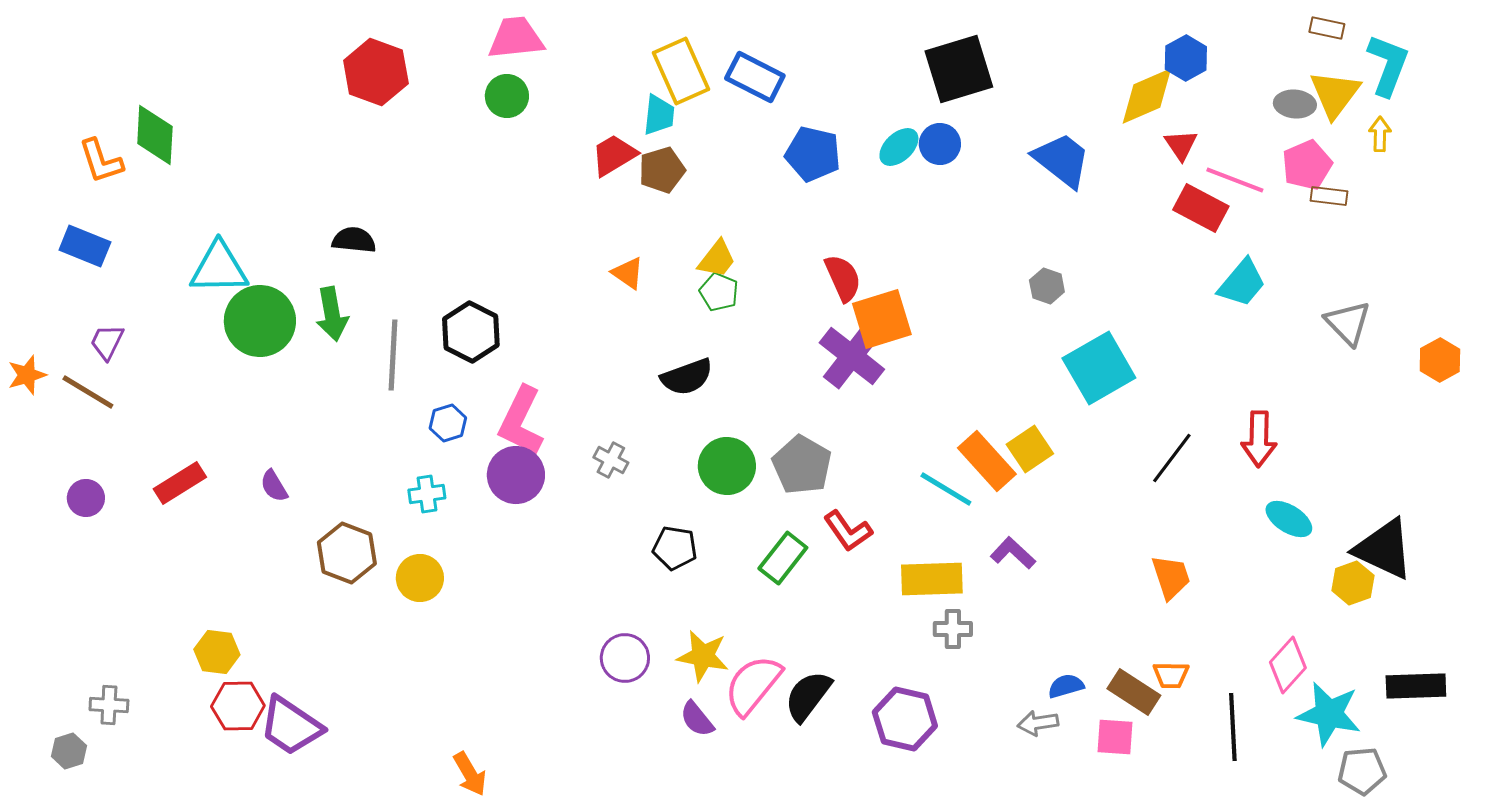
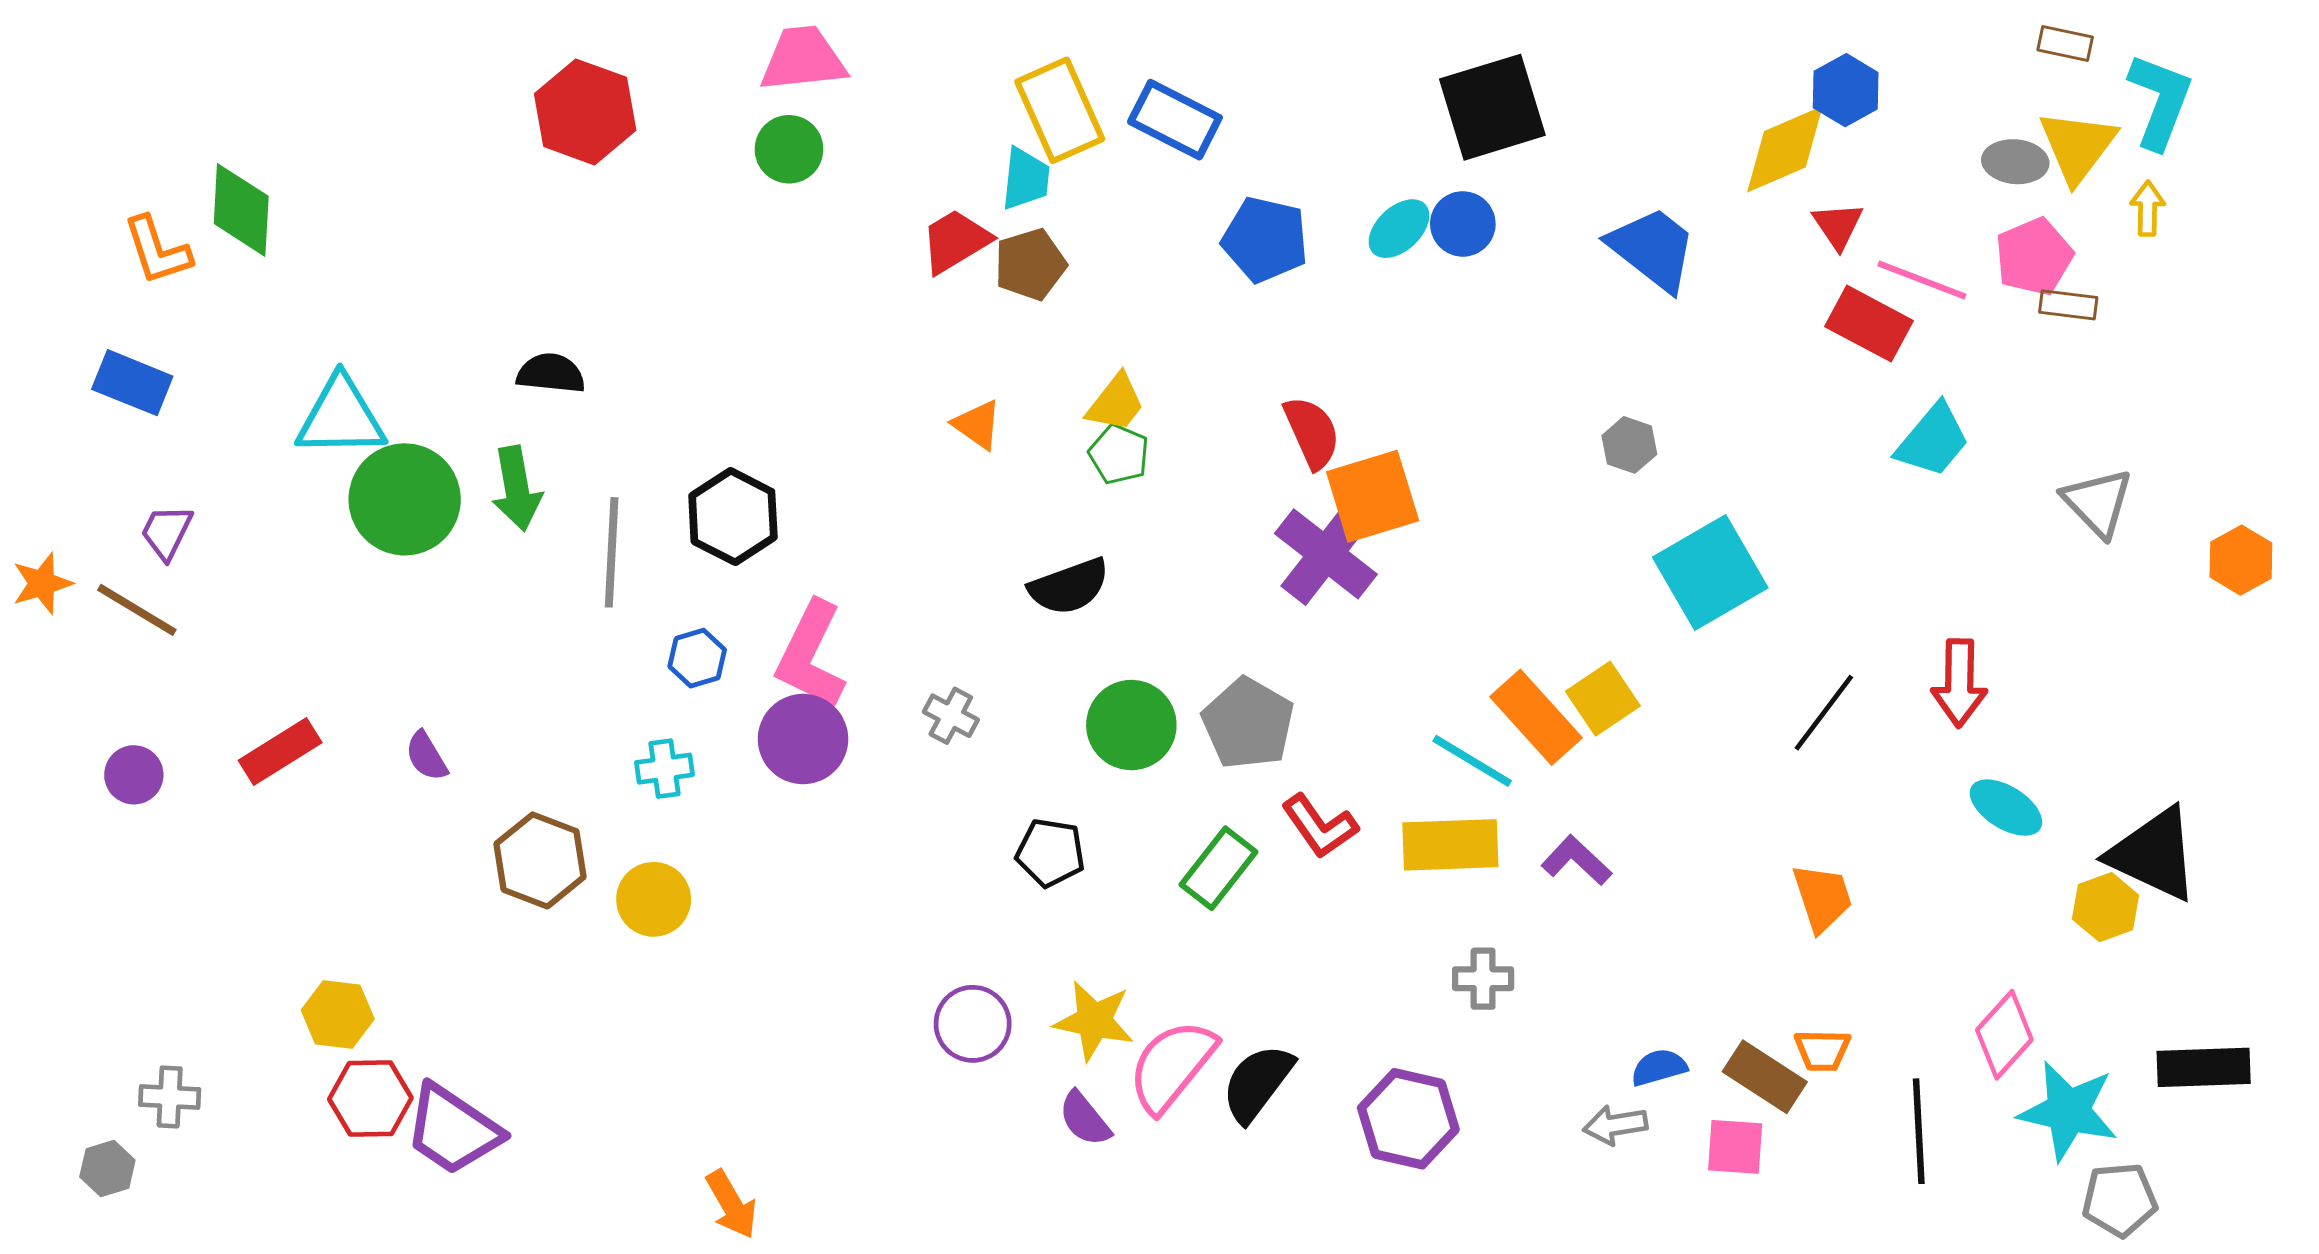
yellow rectangle: (932, 579) -> (1450, 845), moved

